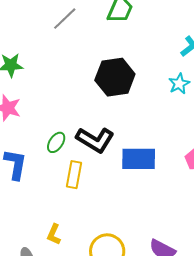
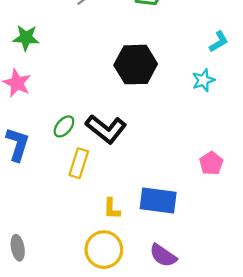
blue rectangle: (139, 159) -> (158, 200), moved
yellow L-shape: (54, 234) -> (112, 209), moved, turned -30

